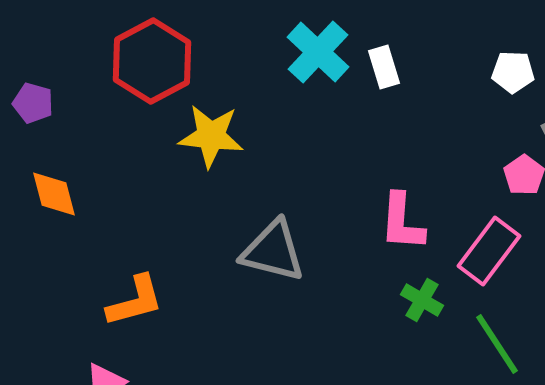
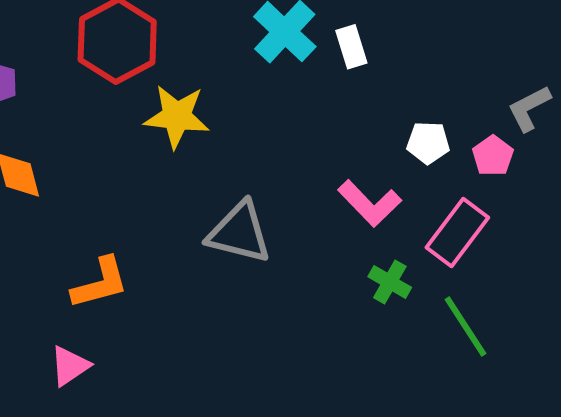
white pentagon: (513, 72) -> (428, 143), moved
pink L-shape: (402, 222) -> (370, 203), turned -48

